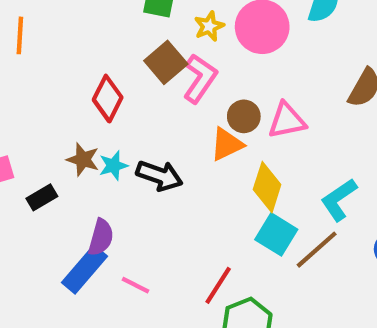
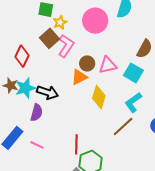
yellow star: (209, 26) -> (60, 22), moved
cyan star: (113, 166) -> (25, 88), size x1.5
cyan square: (276, 234) -> (133, 73), moved
purple semicircle: (101, 237) -> (37, 113), moved
red line: (218, 285) -> (76, 144), turned -30

